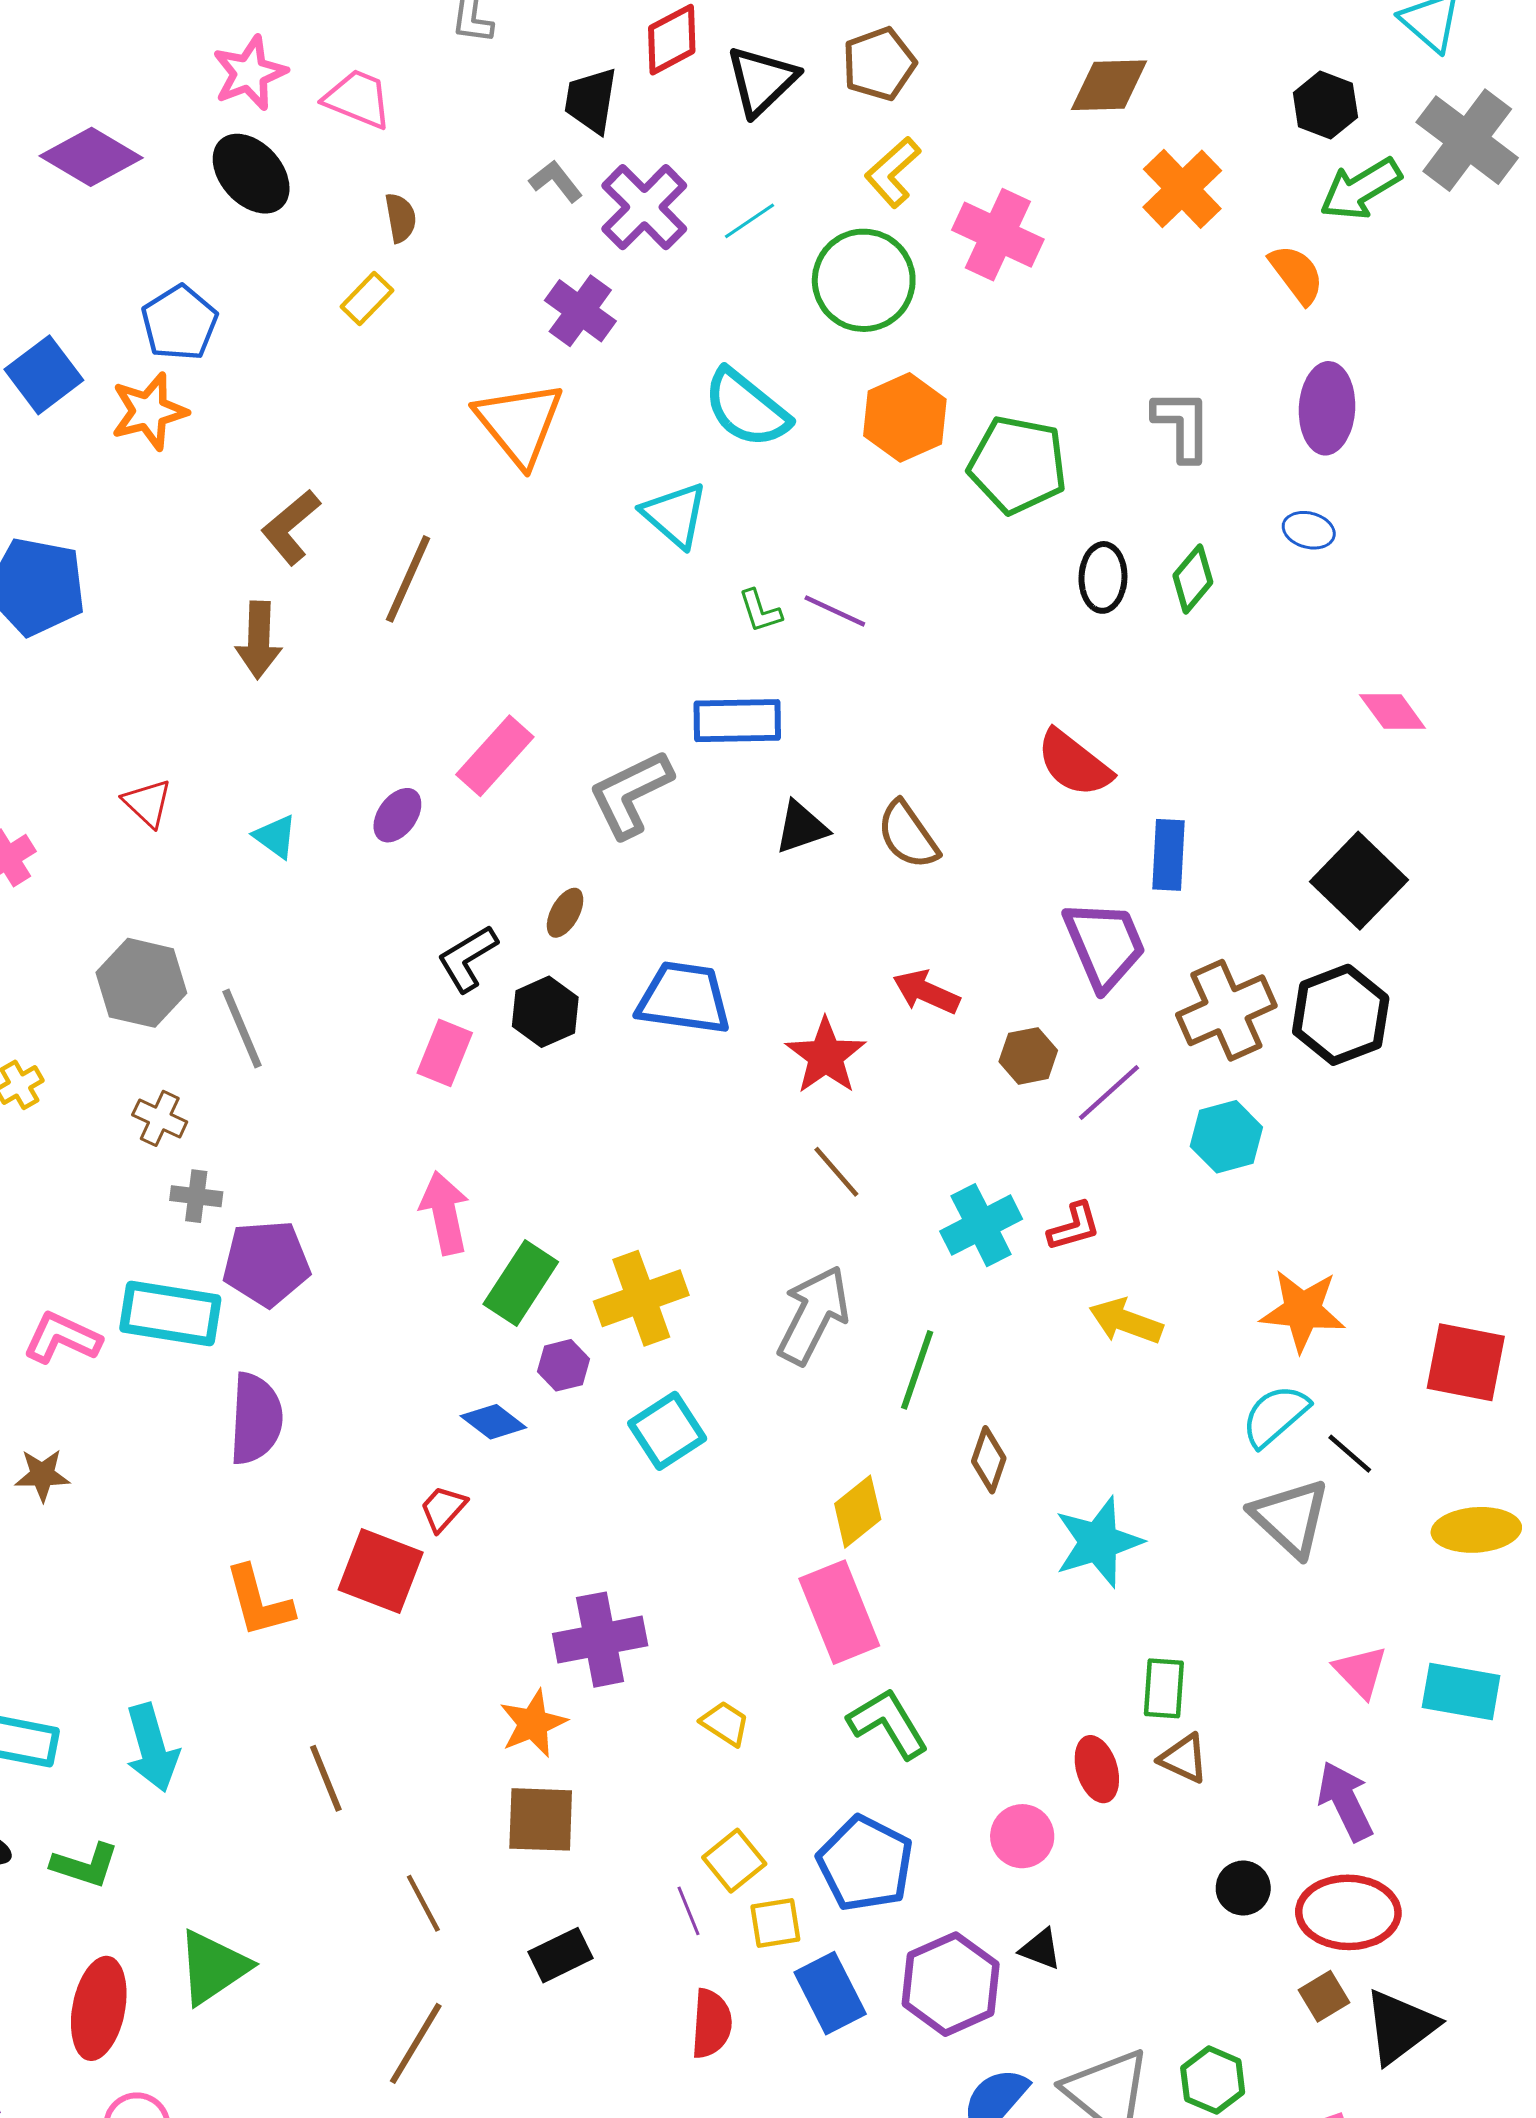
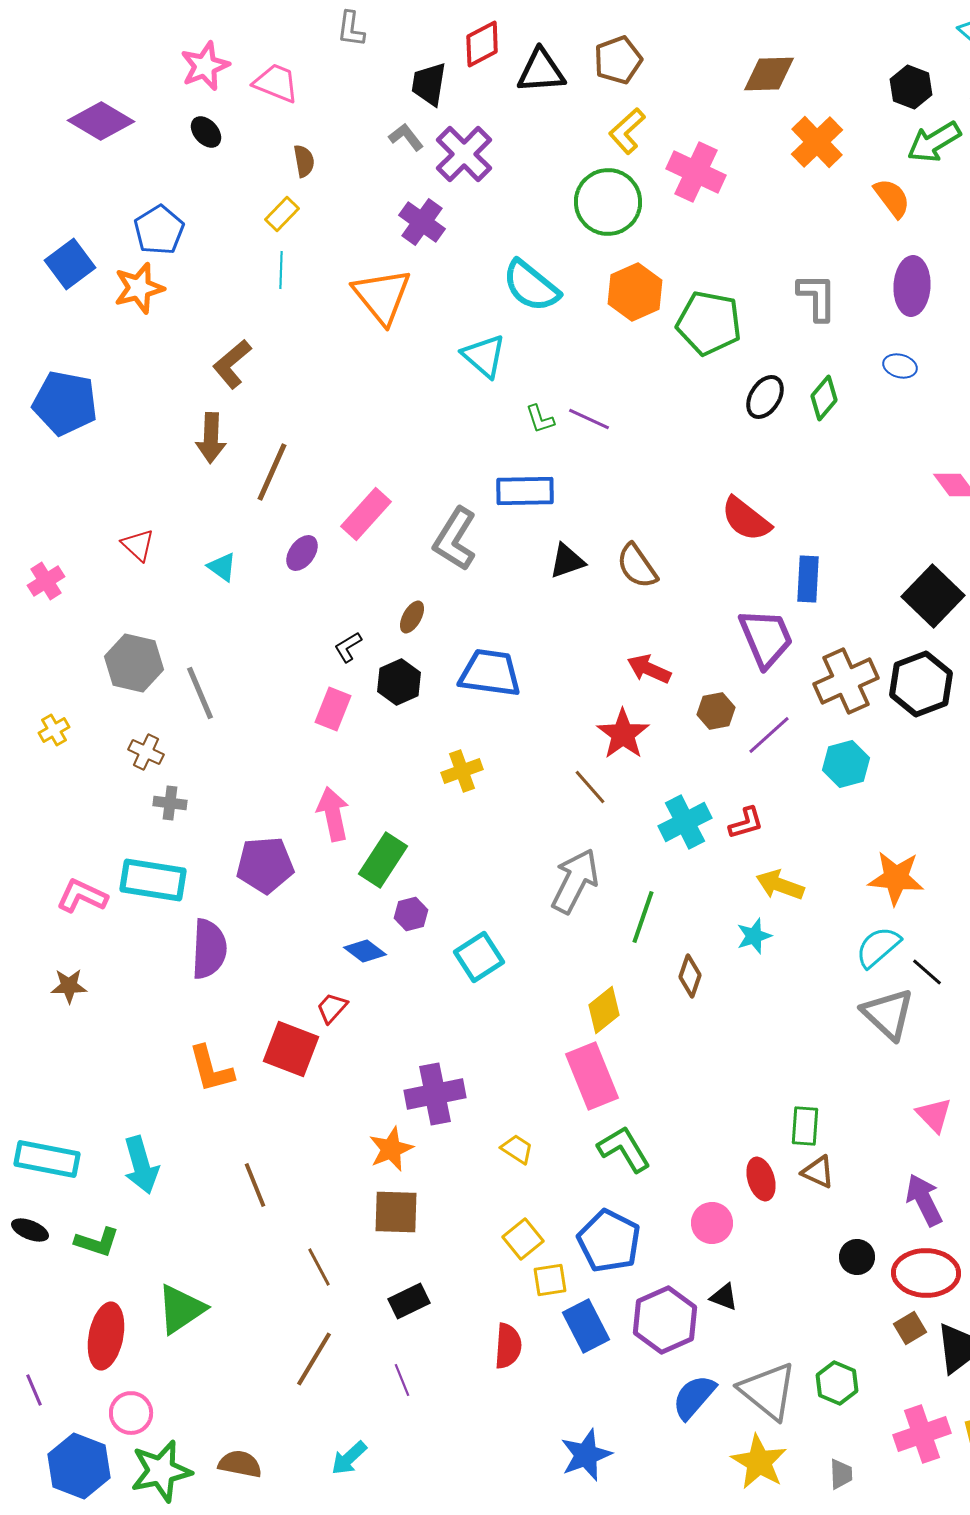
black triangle: (762, 81) -> (541, 71), turned 40
black ellipse: (251, 174) -> (206, 132), size x0.6
cyan line: (749, 221) -> (281, 270), moved, turned -54
black ellipse: (1103, 577) -> (765, 397), turned 30
brown line: (408, 579) -> (272, 472), moved
gray L-shape: (631, 794) -> (455, 539), turned -32
black L-shape: (468, 958) -> (348, 647), size x0.7
red star: (826, 1056) -> (623, 734), moved
purple pentagon: (266, 1263) -> (265, 865), moved
yellow cross: (641, 1298) -> (462, 771), moved, size x0.7
cyan star: (1098, 1542) -> (754, 936), moved, size x0.6
purple line: (688, 1911) -> (402, 1380), moved

